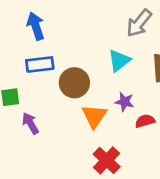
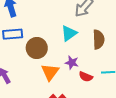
red semicircle: (145, 121) -> (86, 77), turned -144

